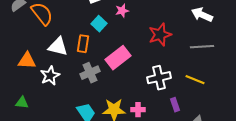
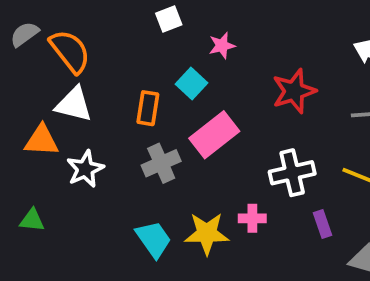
cyan square: (99, 24) -> (192, 84), moved
white triangle: (58, 47) -> (74, 104), moved
pink cross: (138, 110) -> (252, 218), moved

